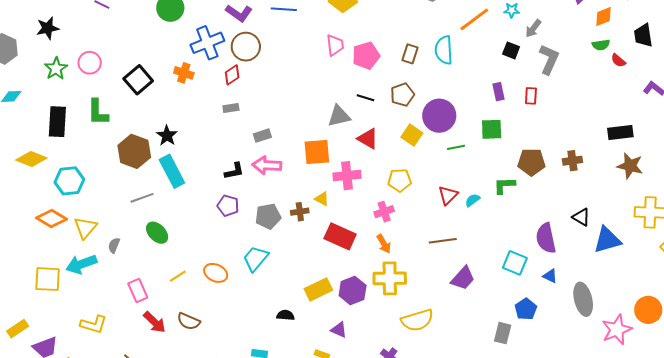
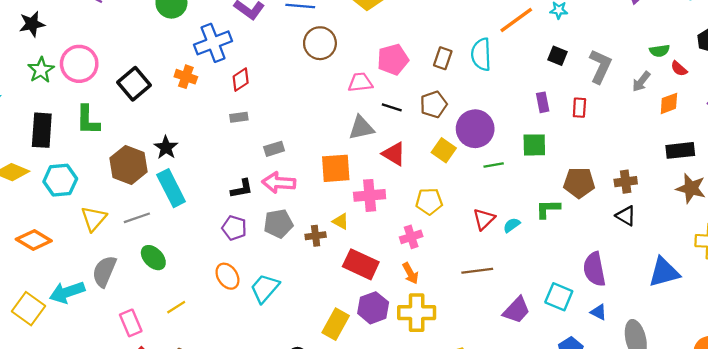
orange diamond: (604, 17) -> (669, 103), moved
gray arrow: (533, 28) -> (641, 82), moved
pink trapezoid: (335, 45) -> (360, 82), moved, turned -90
brown circle: (246, 47) -> (320, 43), moved
pink circle: (90, 63) -> (79, 64), size x1.4
cyan hexagon: (69, 181) -> (60, 180), moved
gray pentagon: (268, 216) -> (278, 224), moved
black triangle: (581, 217) -> (626, 216), moved
yellow triangle: (85, 228) -> (94, 219), moved
gray semicircle: (114, 245) -> (104, 271), size x1.8
orange ellipse: (216, 273) -> (227, 276), moved, turned 30
purple trapezoid: (463, 278) -> (517, 310), moved
yellow square: (48, 279) -> (28, 309), turned 32
yellow rectangle: (318, 289) -> (336, 324), turned -36
purple hexagon: (353, 291) -> (373, 308), moved

